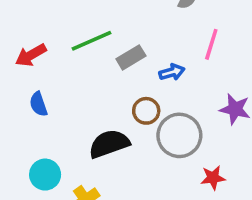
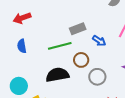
green line: (91, 41) -> (60, 46), moved
blue arrow: (172, 72) -> (99, 41), turned 40
gray circle: (179, 135) -> (97, 77), size x0.7

